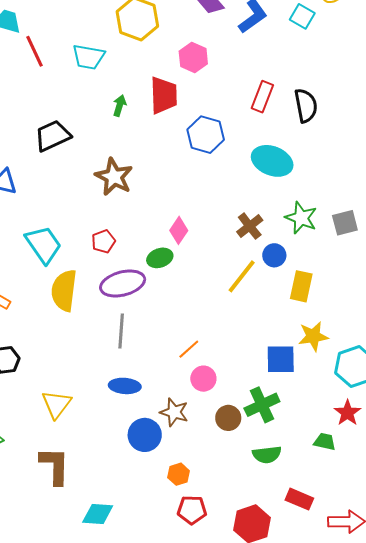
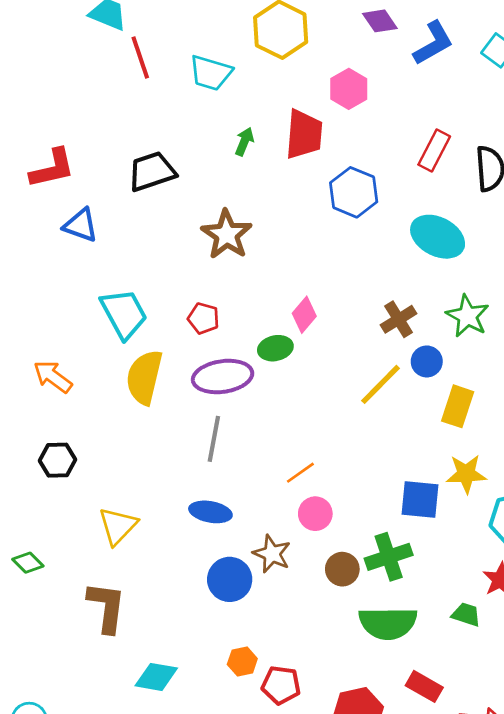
red pentagon: (103, 241) -> (203, 318), turned 30
green semicircle: (267, 455) -> (388, 623), size x1.5
orange hexagon: (179, 474) -> (242, 662), moved

